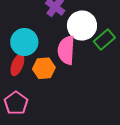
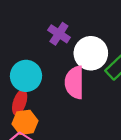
orange hexagon: (44, 68) -> (25, 122), moved

